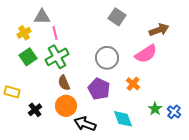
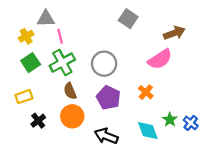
gray circle: (107, 58) -> (104, 64), moved
yellow rectangle: (12, 92) -> (24, 97), moved, turned -35
cyan diamond: (123, 119) -> (148, 131), moved
black arrow: (85, 124) -> (106, 136), moved

